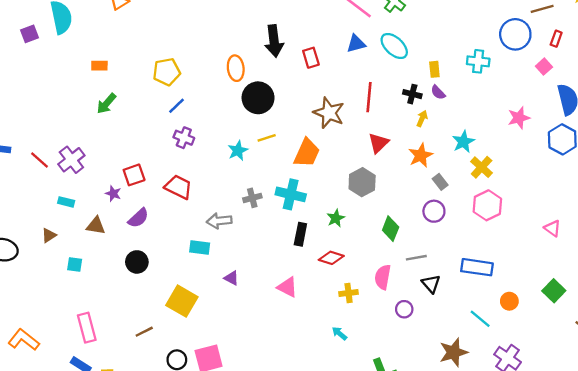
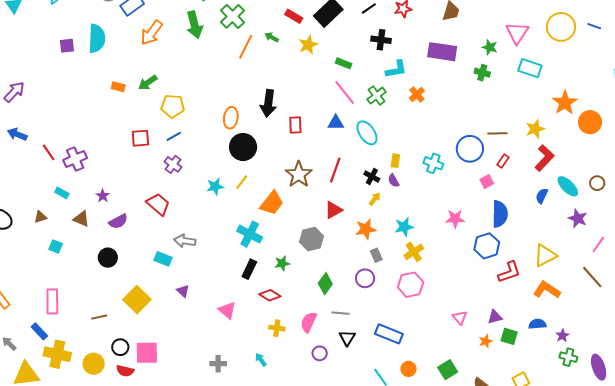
green arrow: (106, 104) -> (148, 83), moved
yellow line: (267, 138) -> (242, 182), turned -49
red square: (134, 175) -> (140, 138), moved
gray cross: (252, 198) -> (218, 364), moved

